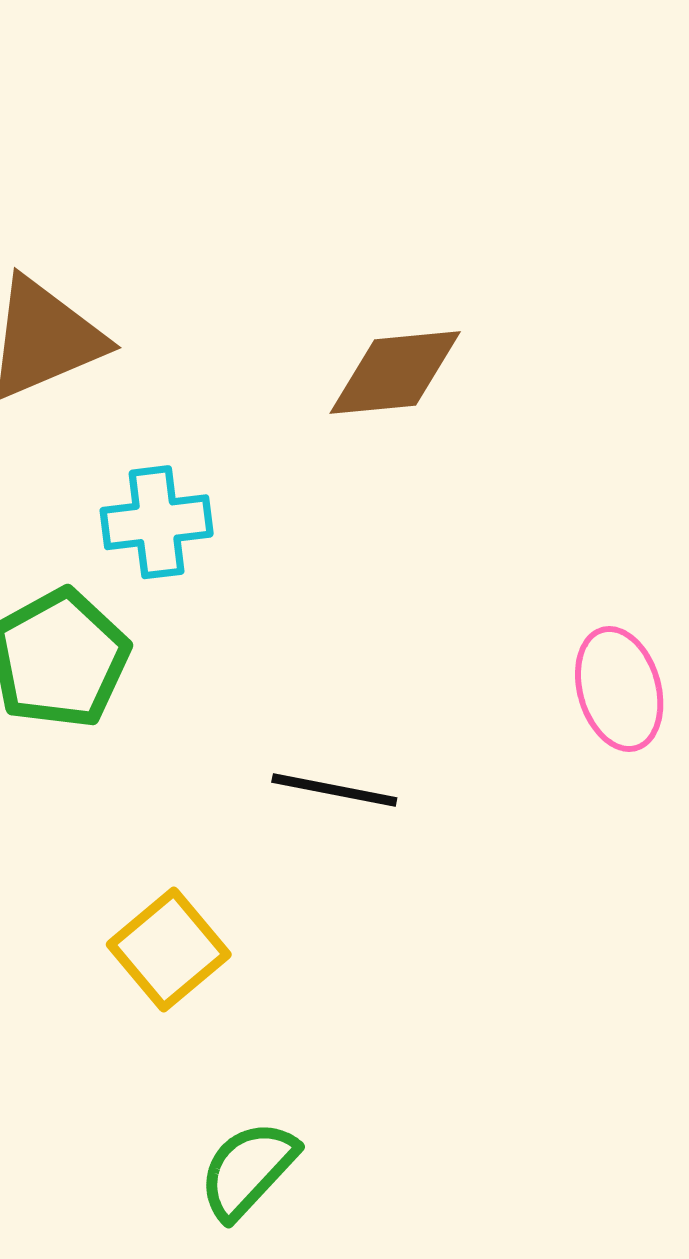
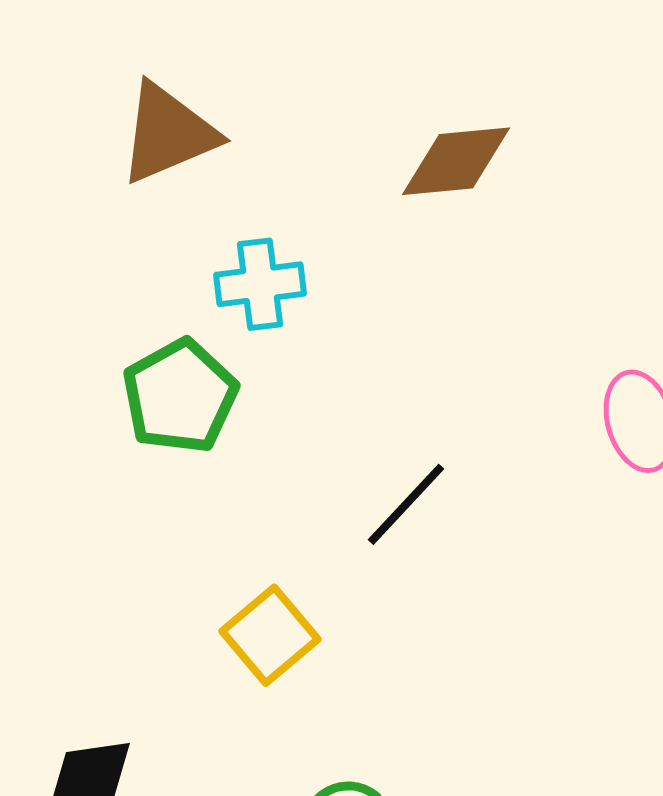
black line: (334, 790) -> (406, 504), turned -58

